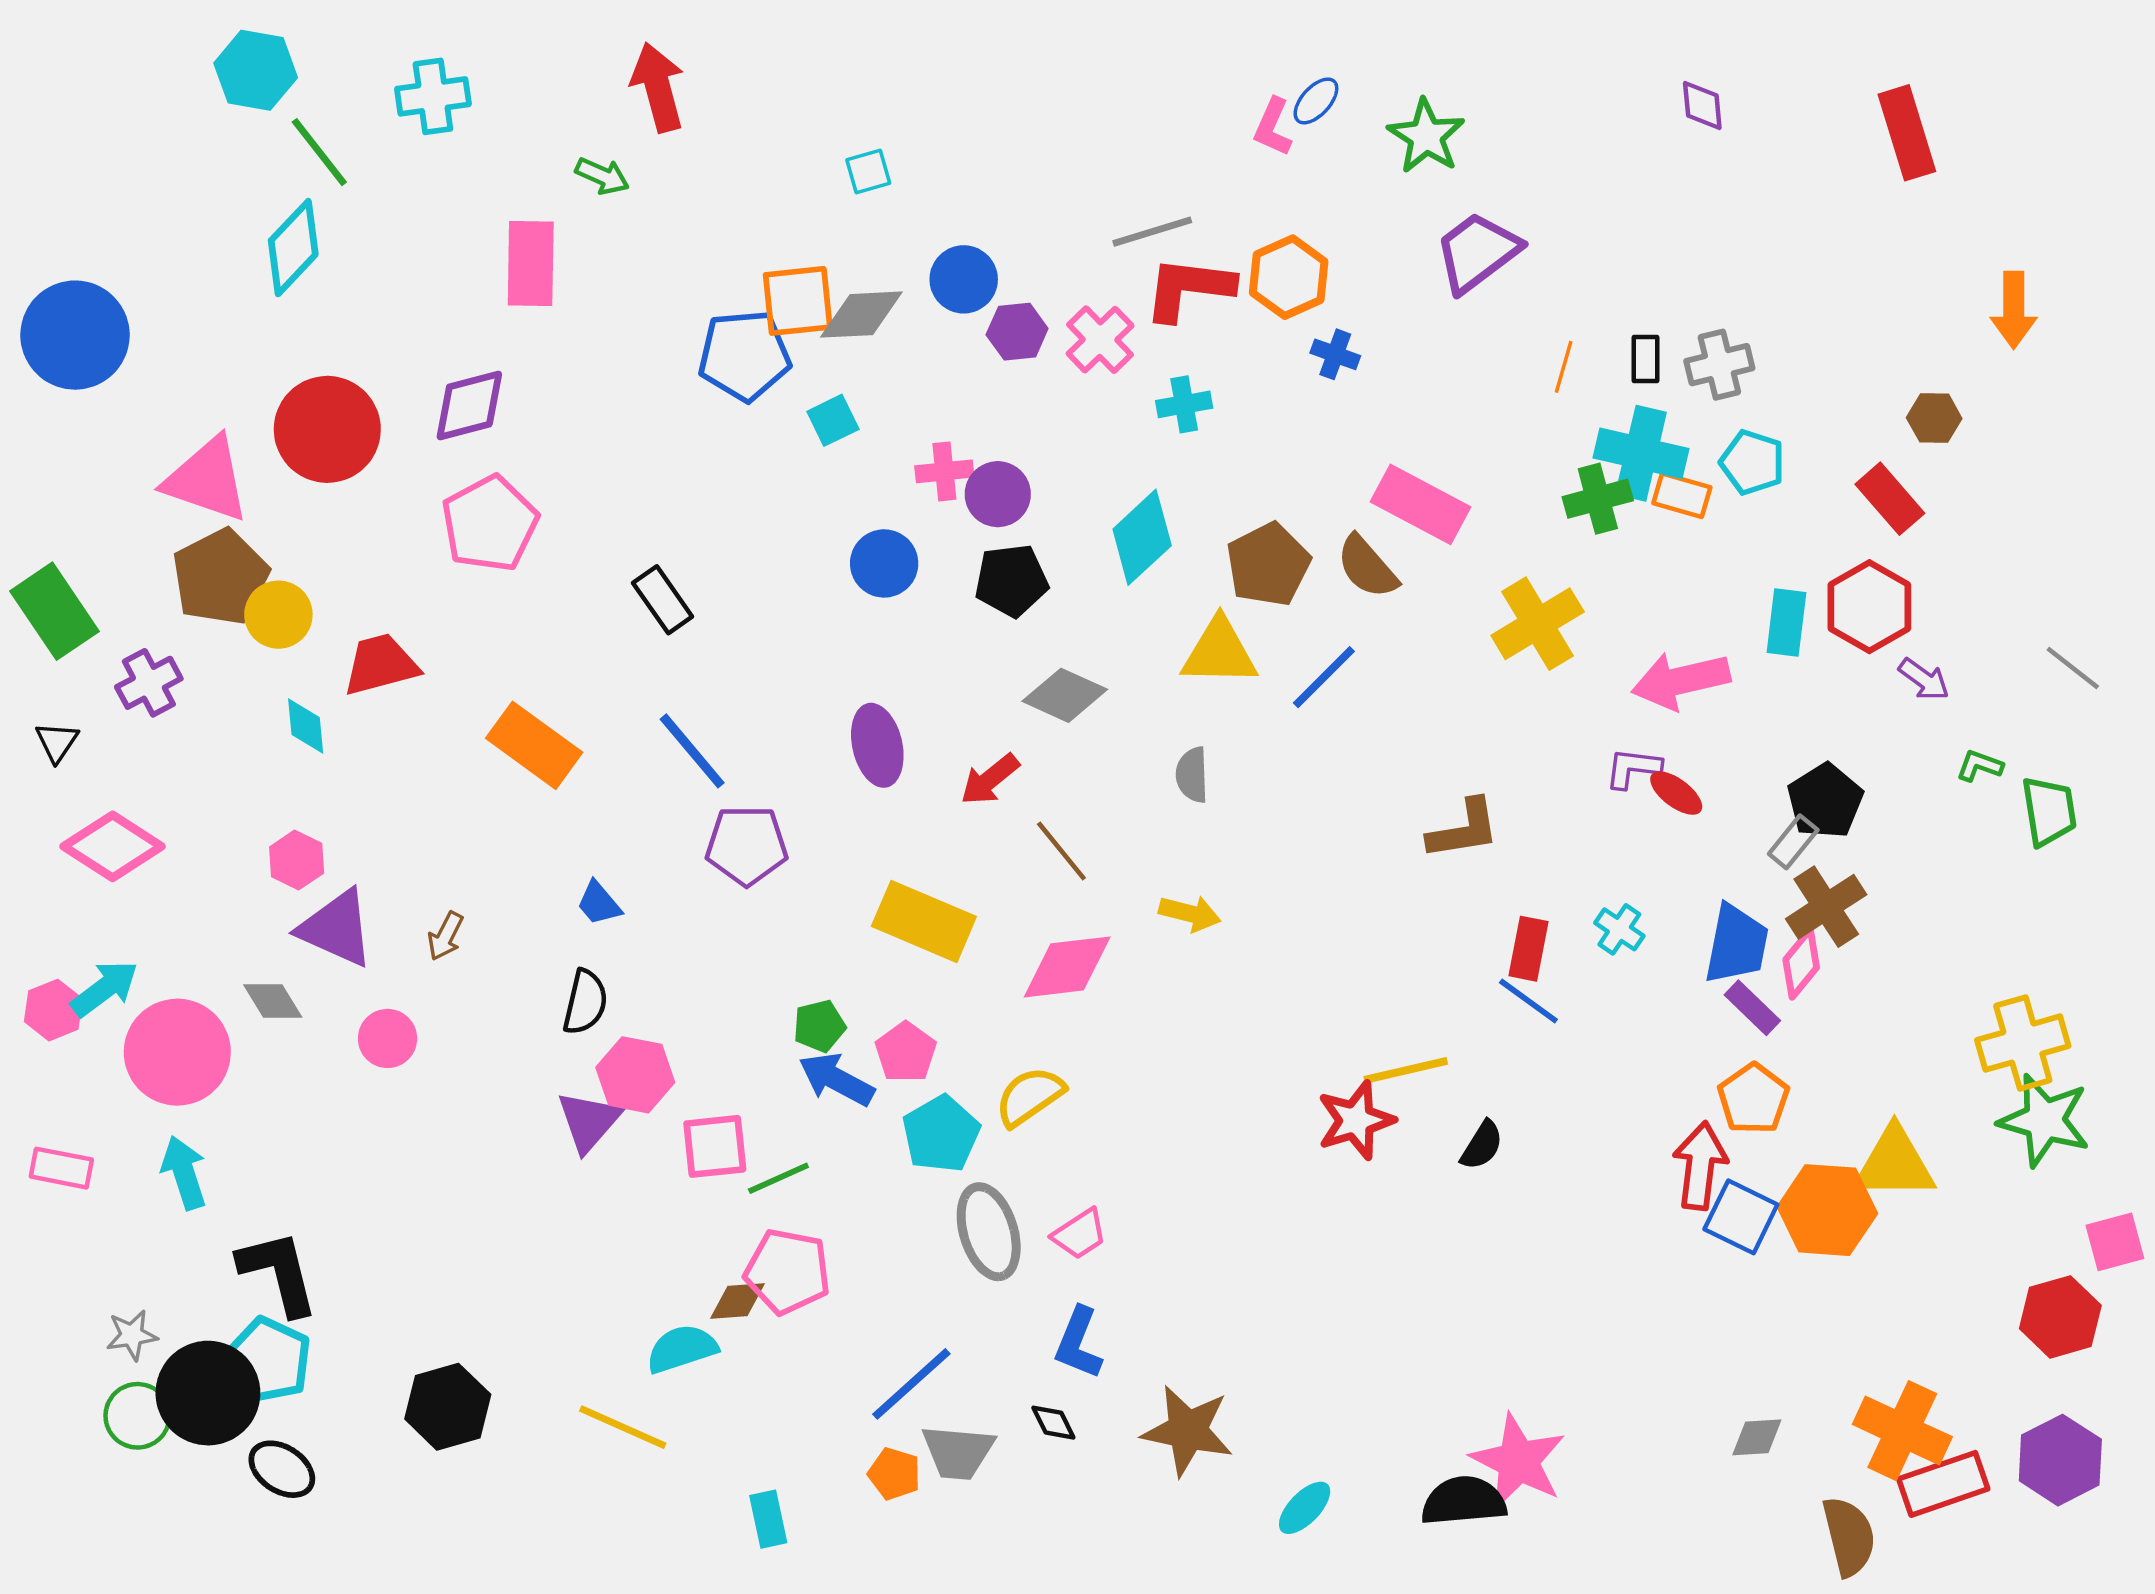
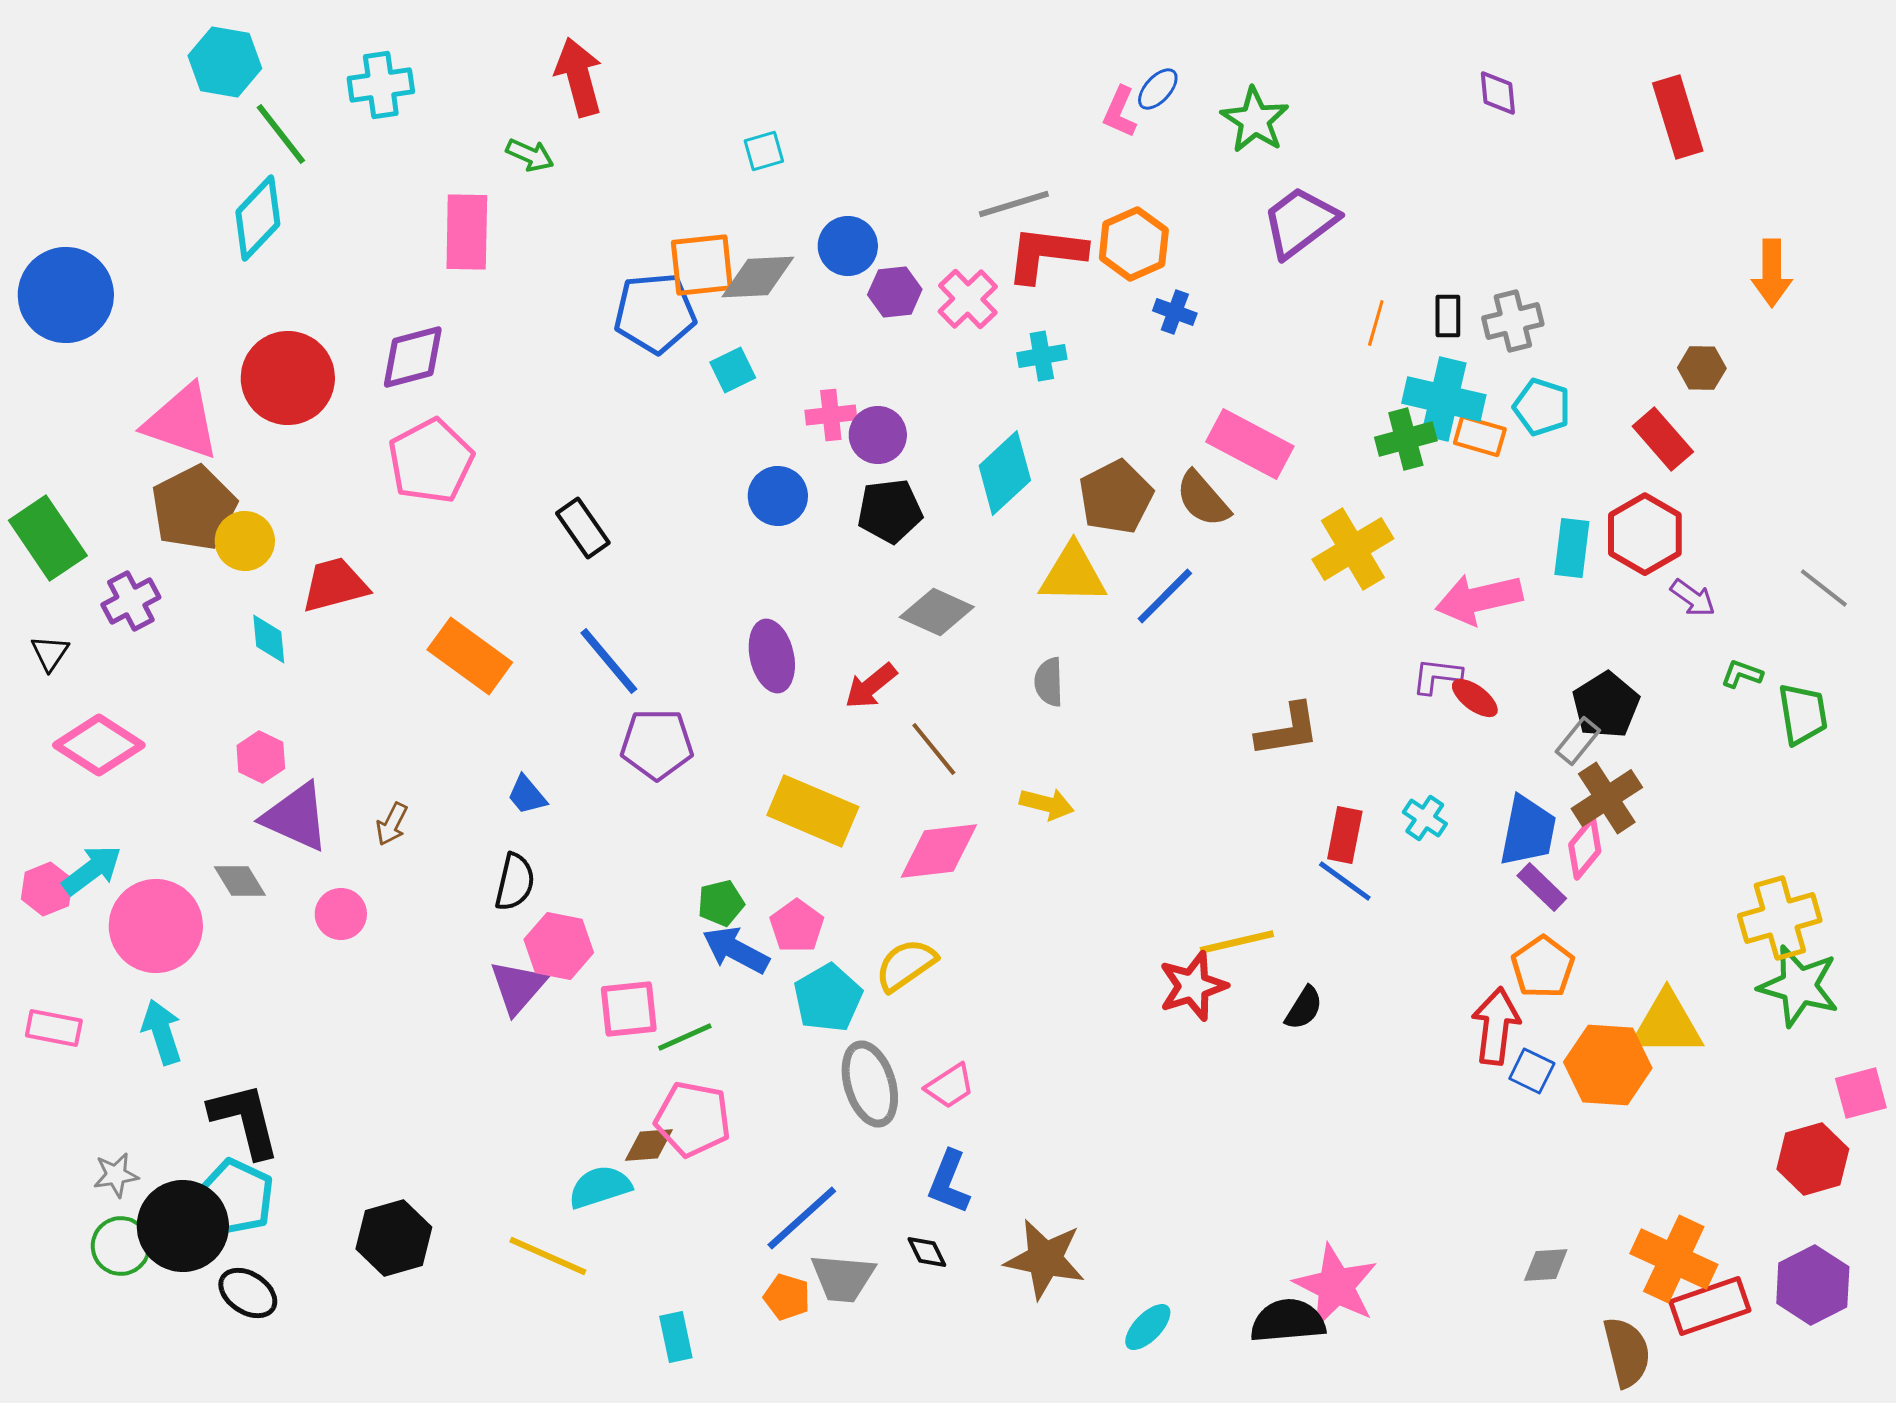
blue square: (1741, 1217) -> (1532, 1071), size x0.7

